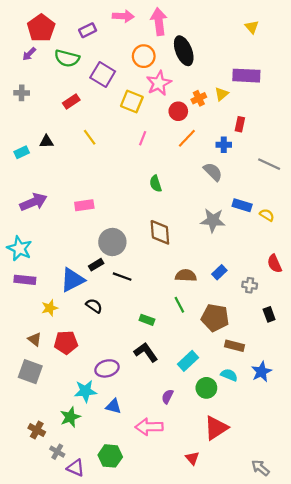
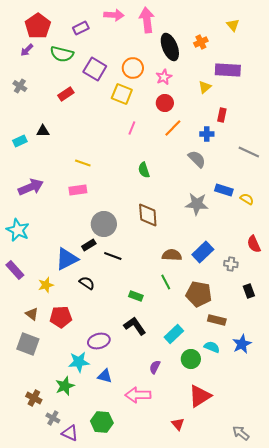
orange circle: (144, 56) -> (133, 68), moved
pink star: (159, 83) -> (164, 77), moved, size x0.7
gray cross: (22, 93) -> (20, 86), turned 32
orange cross: (199, 98) -> (201, 42), moved
yellow line: (90, 137) -> (83, 163), moved, turned -35
blue rectangle: (219, 272) -> (203, 252), size x1.5
purple rectangle: (25, 280) -> (15, 270), moved, turned 42

